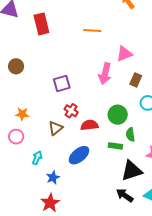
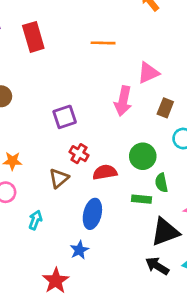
blue ellipse: (79, 155) -> (92, 214), turned -35
blue star: (53, 178) -> (79, 250), moved

